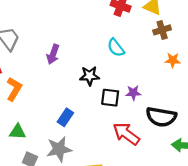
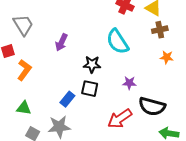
cyan semicircle: (116, 48) -> (118, 42), size x1.5
black square: (110, 98) -> (90, 89), moved
red arrow: (126, 134) -> (120, 119), turned -75

